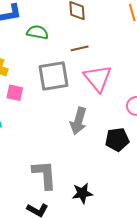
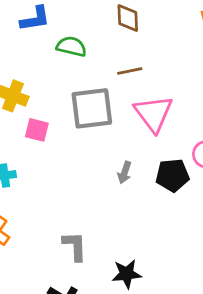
gray arrow: (78, 121) -> (125, 172), size x0.6
black pentagon: (117, 140) -> (172, 175), moved
gray L-shape: (45, 175) -> (75, 246), size x0.7

